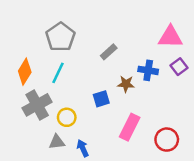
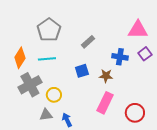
cyan line: (58, 73) -> (47, 59), turned 60
brown star: (126, 84) -> (106, 76), moved
blue square: (101, 99) -> (82, 71), moved

